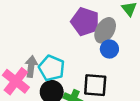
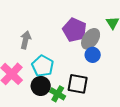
gray arrow: (31, 67) -> (26, 40), moved

